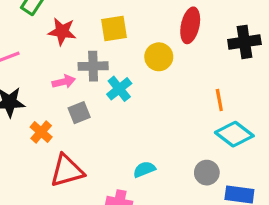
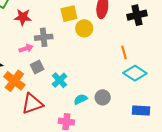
yellow square: (114, 28) -> (69, 14), moved
cyan cross: (119, 89) -> (59, 80), moved
orange cross: (41, 132) -> (14, 81), size x1.5
gray circle: (207, 173) -> (103, 97), moved

